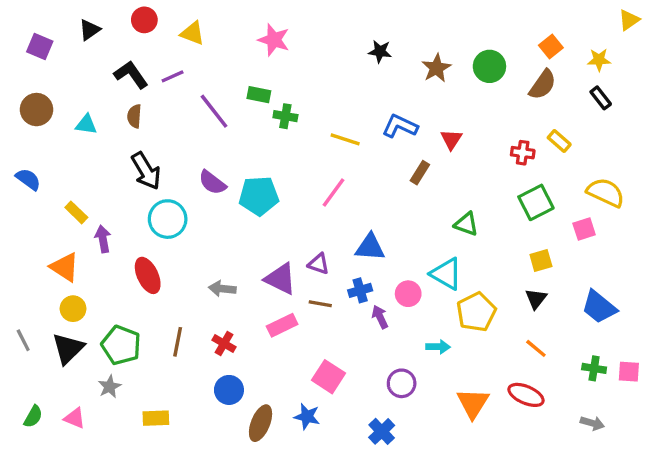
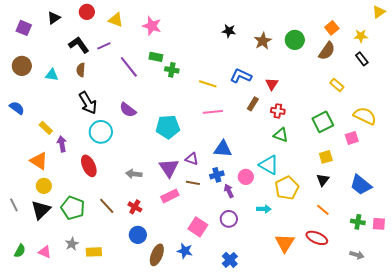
pink star: (274, 40) -> (152, 26), moved
red cross: (523, 153) -> (278, 111), moved
pink line: (334, 192) -> (213, 112), moved, turned 48
cyan pentagon: (259, 196) -> (168, 127), moved
purple triangle: (280, 279) -> (169, 168), turned 30
brown line: (178, 342) -> (107, 206), turned -54
purple circle: (402, 383) -> (229, 219), moved
gray star: (110, 387) -> (72, 244), moved

